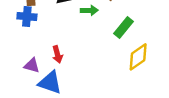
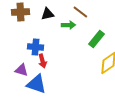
blue cross: (27, 17) -> (35, 47), moved

